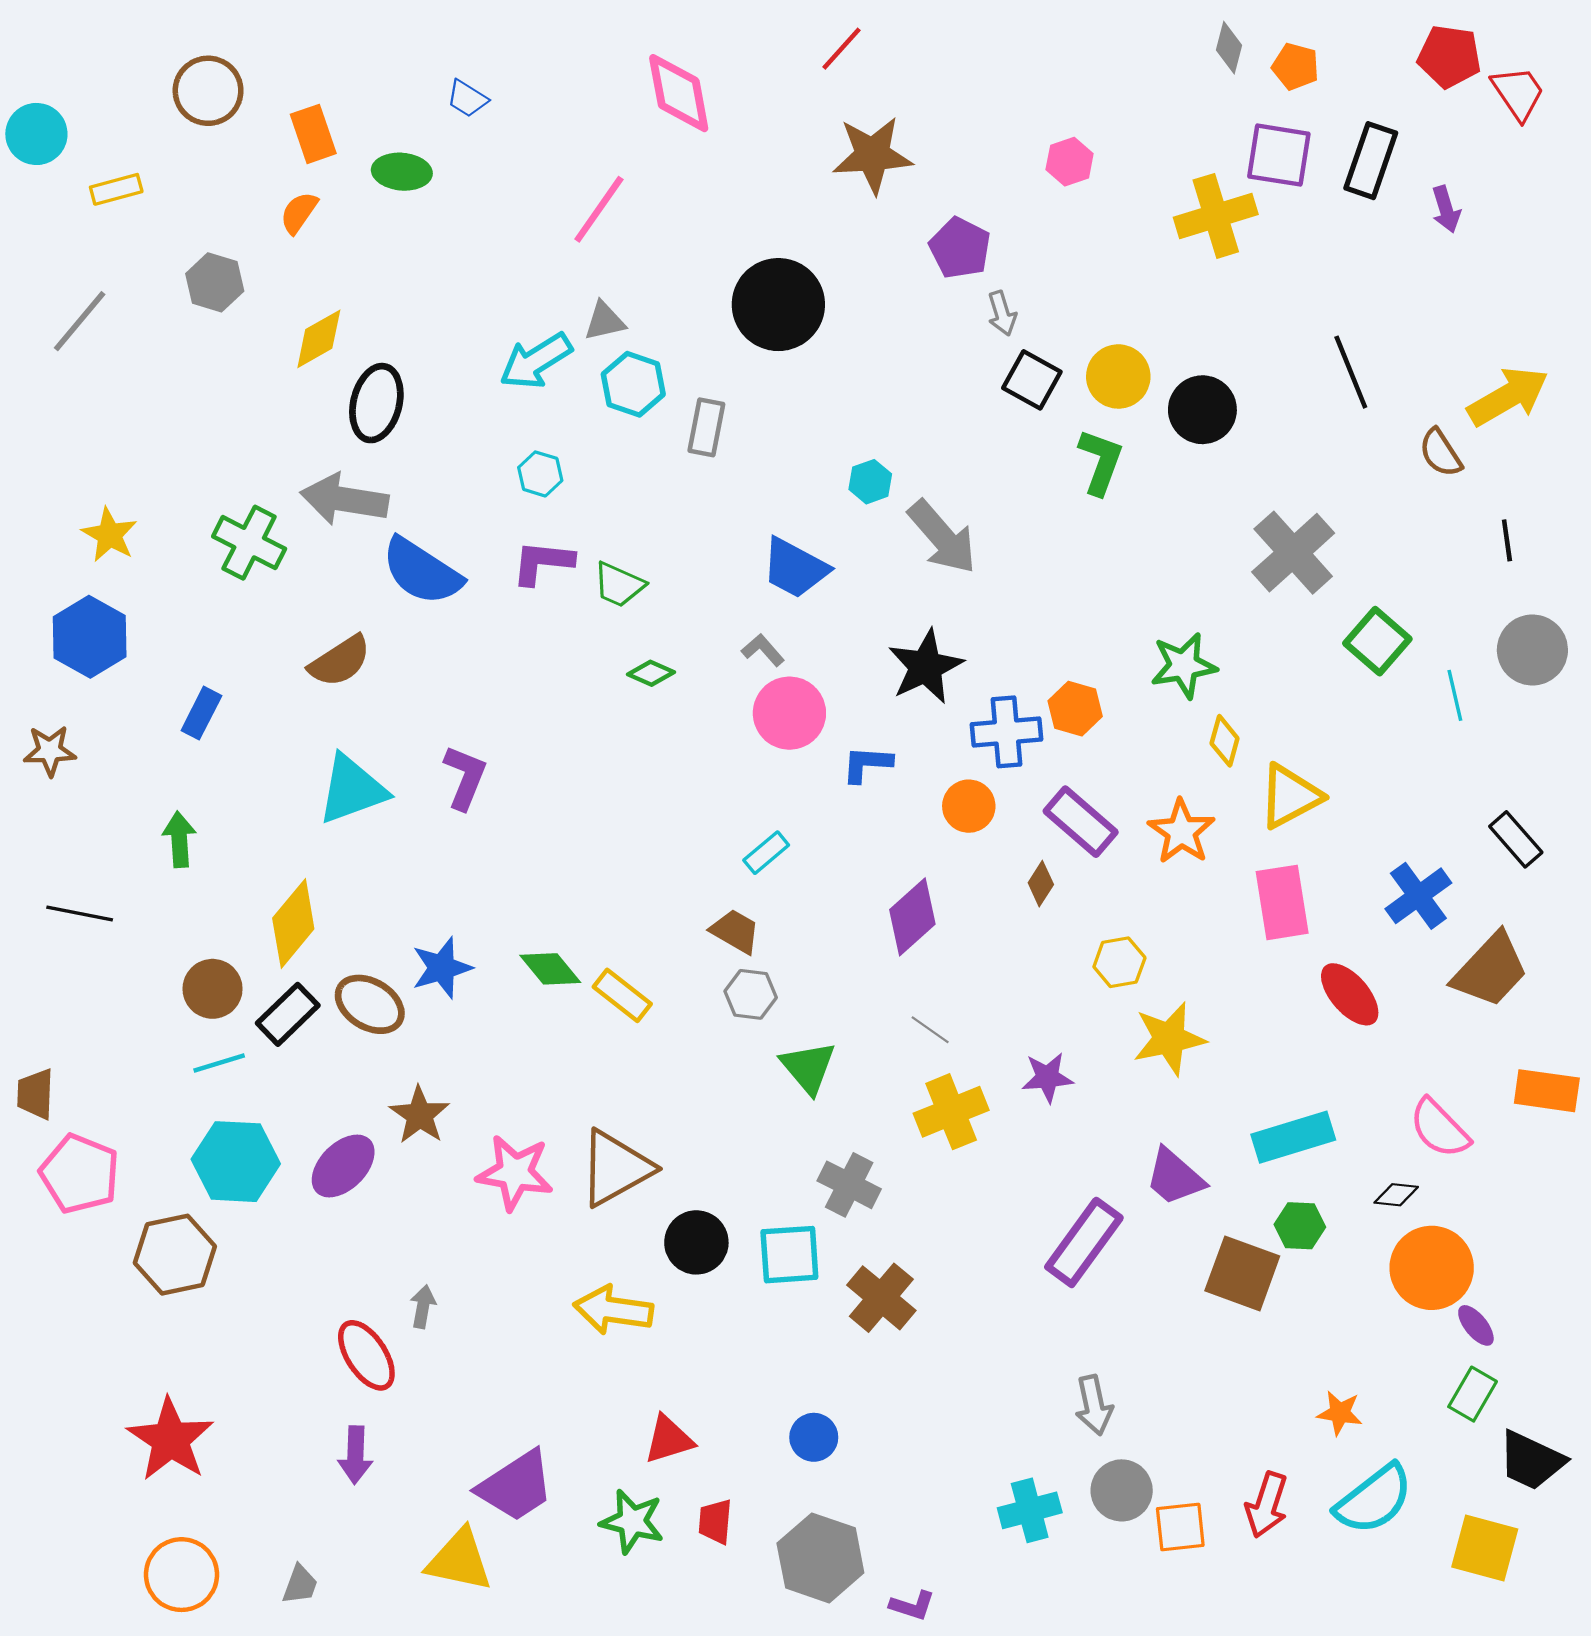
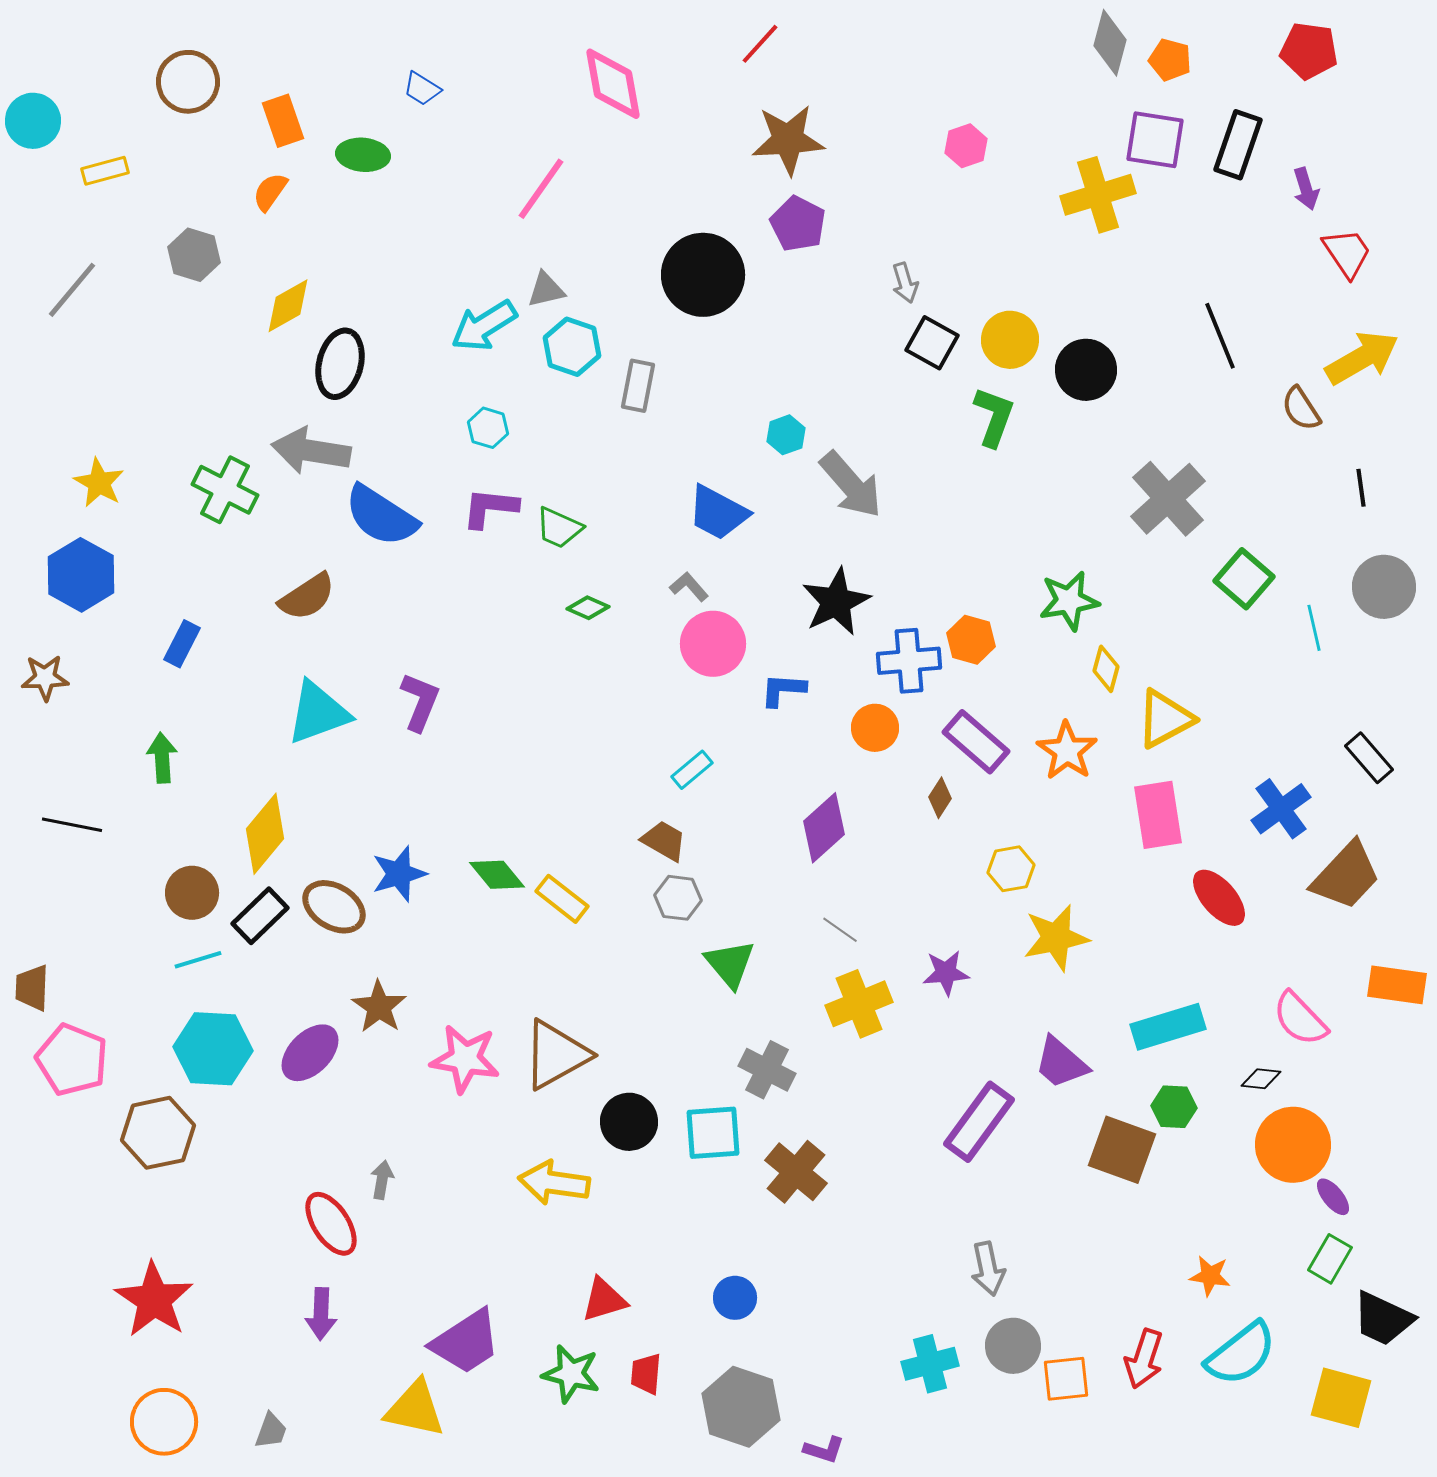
gray diamond: (1229, 48) -> (1110, 43), size x1.4
red trapezoid: (1518, 93) -> (1347, 253), moved
purple pentagon: (960, 248) -> (798, 224), moved

